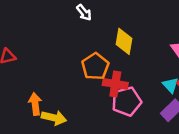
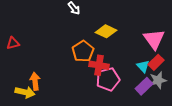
yellow diamond: (124, 41) -> (106, 31), turned -75
yellow arrow: (54, 118) -> (25, 92), moved

